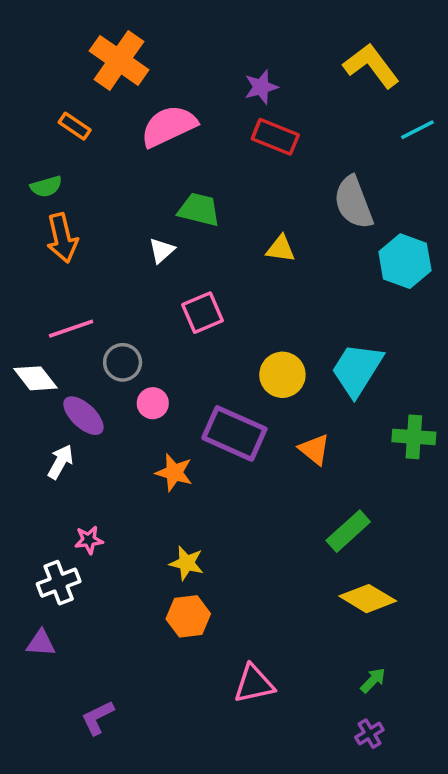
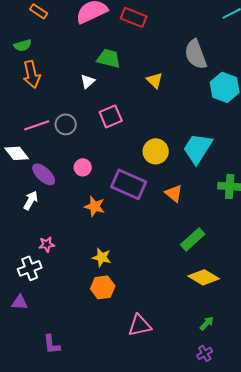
red rectangle: (275, 137) -> (134, 17), moved
yellow triangle: (281, 249) -> (155, 80), turned 36
gray circle: (123, 362) -> (66, 124), moved
purple L-shape: (98, 718) -> (52, 344), turned -70

